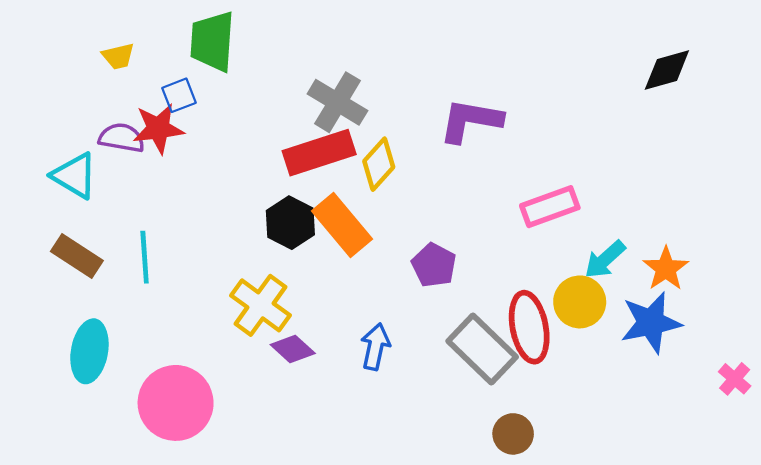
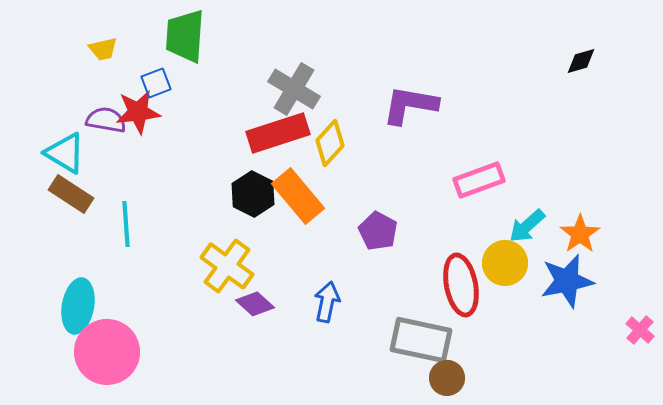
black diamond: (667, 70) -> (581, 61), size x0.7
brown rectangle: (77, 256) -> (71, 194), moved
gray rectangle: (482, 349) -> (421, 340), moved, turned -32
pink circle: (176, 403) -> (107, 352), moved

